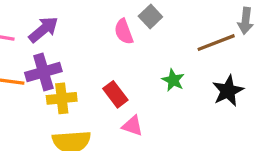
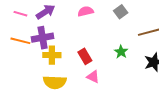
gray square: (150, 16) -> (121, 12), moved
pink semicircle: (124, 32) -> (86, 11), moved, turned 91

